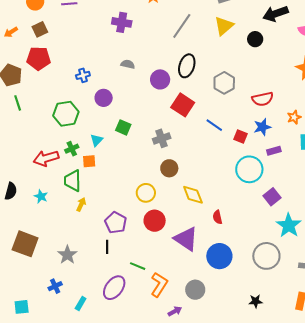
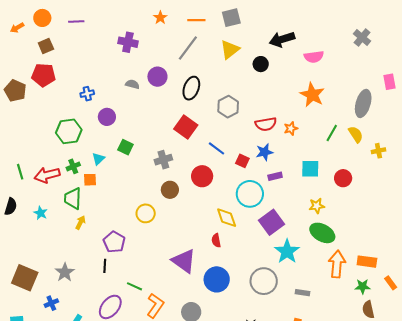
orange arrow: (11, 32) -> (17, 28), moved
purple circle: (160, 79) -> (157, 77), moved
green line: (18, 103) -> (20, 172), moved
orange star: (294, 117) -> (291, 128), moved
yellow diamond: (193, 195) -> (227, 218), moved
purple square: (272, 197) -> (271, 222), size x1.4
red circle: (155, 221) -> (202, 176), moved
brown square: (25, 244) -> (25, 278), moved

